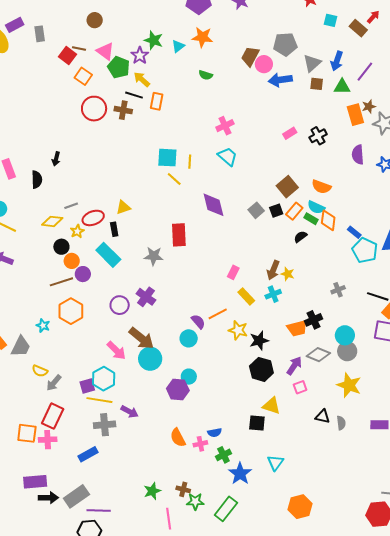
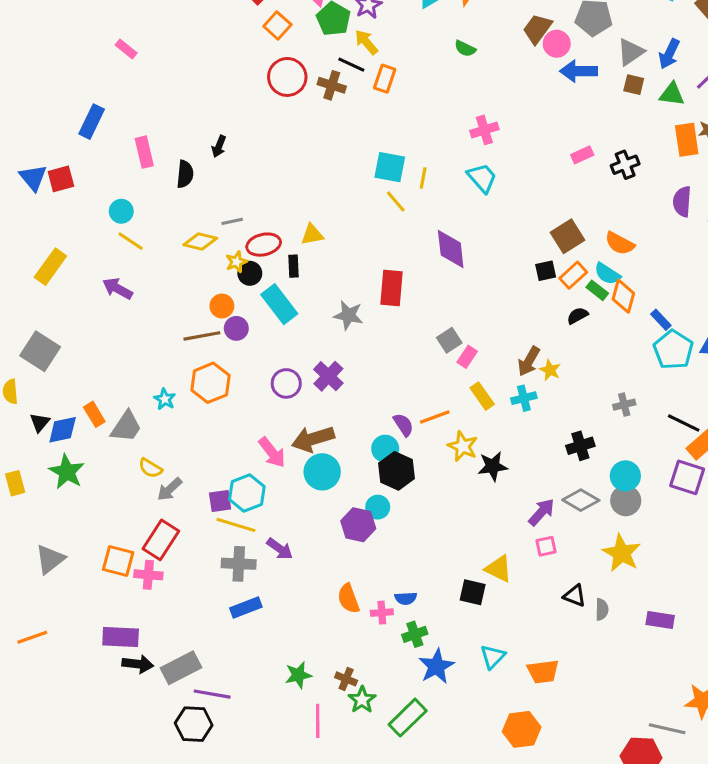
gray square: (256, 210) -> (449, 340), moved
black circle: (61, 247) -> (250, 273), moved
orange trapezoid: (297, 328) -> (543, 672), moved
brown arrow: (141, 338) -> (313, 439), turned 116
black hexagon: (261, 369) -> (396, 471), moved
blue rectangle: (88, 454) -> (246, 607), moved
green star: (195, 501) -> (362, 700), turned 30

